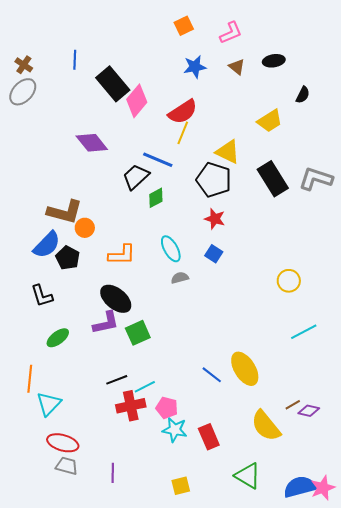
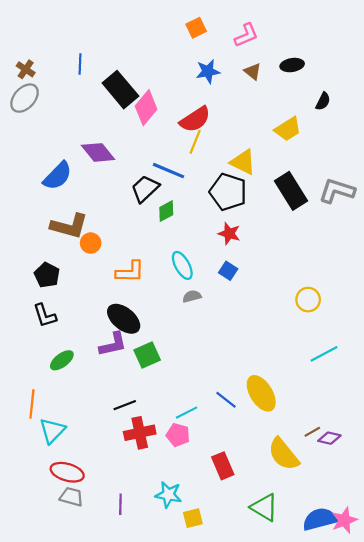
blue semicircle: (47, 245) -> (58, 176), moved
black pentagon: (68, 258) -> (47, 275), moved
cyan line: (145, 387) -> (187, 413), moved
cyan star: (175, 430) -> (168, 495), moved

